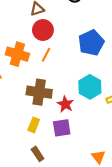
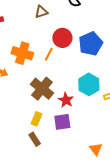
red circle: (43, 30) -> (62, 38), moved
brown cross: (39, 92) -> (42, 89), turned 30
brown rectangle: (38, 154) -> (35, 139), moved

